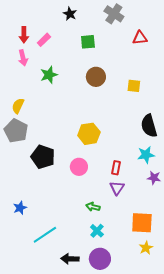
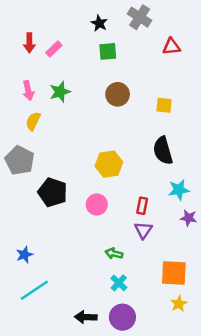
black star: (70, 14) -> (99, 23), moved
pink arrow: (23, 58) -> (28, 91), moved
yellow semicircle: (18, 106) -> (33, 121), moved
black semicircle: (149, 126) -> (163, 151), moved
cyan line: (45, 235) -> (34, 290), moved

